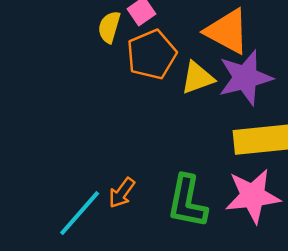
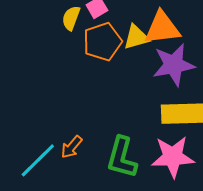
orange triangle: (227, 31) -> (162, 28), turned -39
yellow triangle: (197, 78) -> (136, 37), moved

